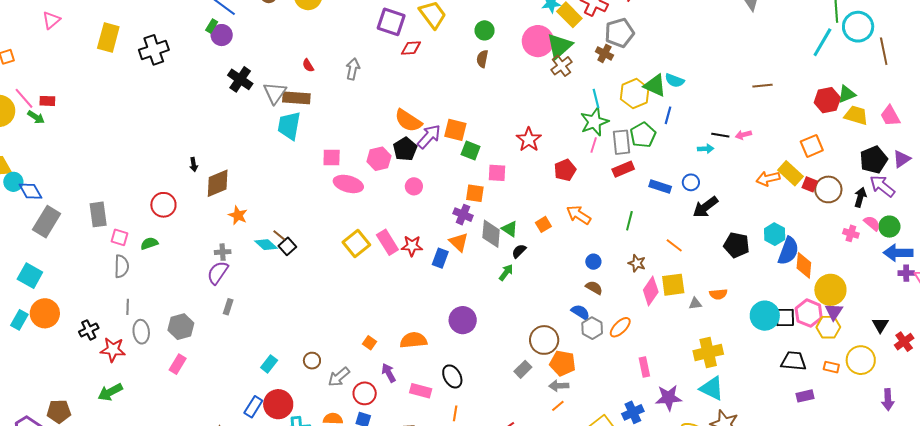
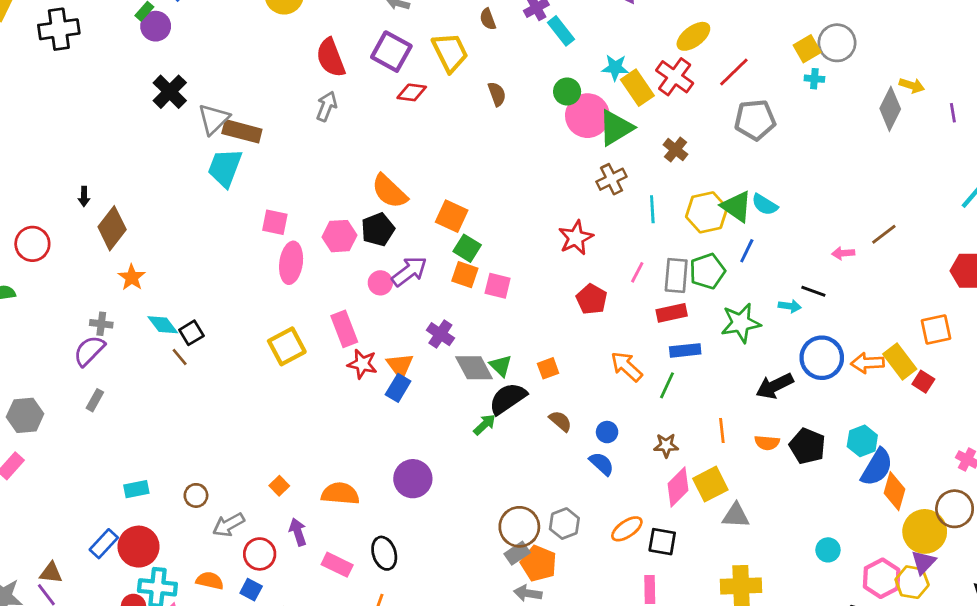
green circle: (485, 30) -> (567, 91), moved
gray pentagon: (619, 33) -> (755, 120), moved
brown semicircle: (482, 59) -> (497, 94), moved, turned 138
red semicircle: (308, 65) -> (331, 58), moved, size x2.0
brown cross: (561, 66) -> (611, 179), moved
brown line: (763, 86) -> (884, 234), turned -42
green star: (594, 122) -> (741, 323), moved
pink arrow: (743, 135) -> (843, 253), moved
purple arrow: (429, 137) -> (409, 271), moved
red star: (529, 140) -> (576, 238), moved
red pentagon: (565, 170) -> (592, 299), turned -30
blue circle: (691, 182) -> (822, 358), moved, size x1.8
brown diamond: (218, 183) -> (112, 228), turned -40
pink ellipse: (348, 184) -> (291, 263), turned 72
blue rectangle: (660, 186) -> (685, 350), moved, turned -35
brown circle: (828, 189) -> (955, 509), moved
orange square: (475, 193) -> (465, 275), moved
orange arrow: (579, 215) -> (627, 367), moved
gray diamond: (491, 234) -> (474, 368), turned -44
brown line: (279, 235) -> (180, 357), moved
pink rectangle: (387, 242) -> (344, 329), moved
orange triangle: (459, 242) -> (400, 366), moved
orange line: (674, 245) -> (722, 430), turned 36
black semicircle: (519, 251) -> (508, 399), size x1.8
brown star: (637, 263) -> (666, 445), turned -30
yellow square: (673, 285) -> (710, 484), turned -30
brown semicircle: (594, 288) -> (560, 421), moved
orange semicircle: (718, 294) -> (767, 443), moved
gray triangle: (695, 304) -> (736, 516), size x1.5
blue semicircle: (580, 312) -> (602, 464), moved
pink hexagon: (809, 313) -> (882, 578), moved
cyan circle: (765, 316) -> (828, 550), size x0.6
black square: (785, 318) -> (662, 542), moved
gray hexagon: (592, 328) -> (564, 524), moved
cyan rectangle: (269, 364) -> (136, 489), turned 30
gray rectangle: (523, 369) -> (517, 553), moved

